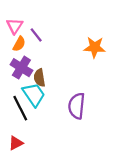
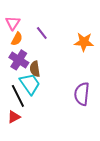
purple line: (36, 35) -> (42, 33), moved
purple semicircle: (77, 106) -> (82, 94), moved
red triangle: (16, 143) -> (14, 117), moved

